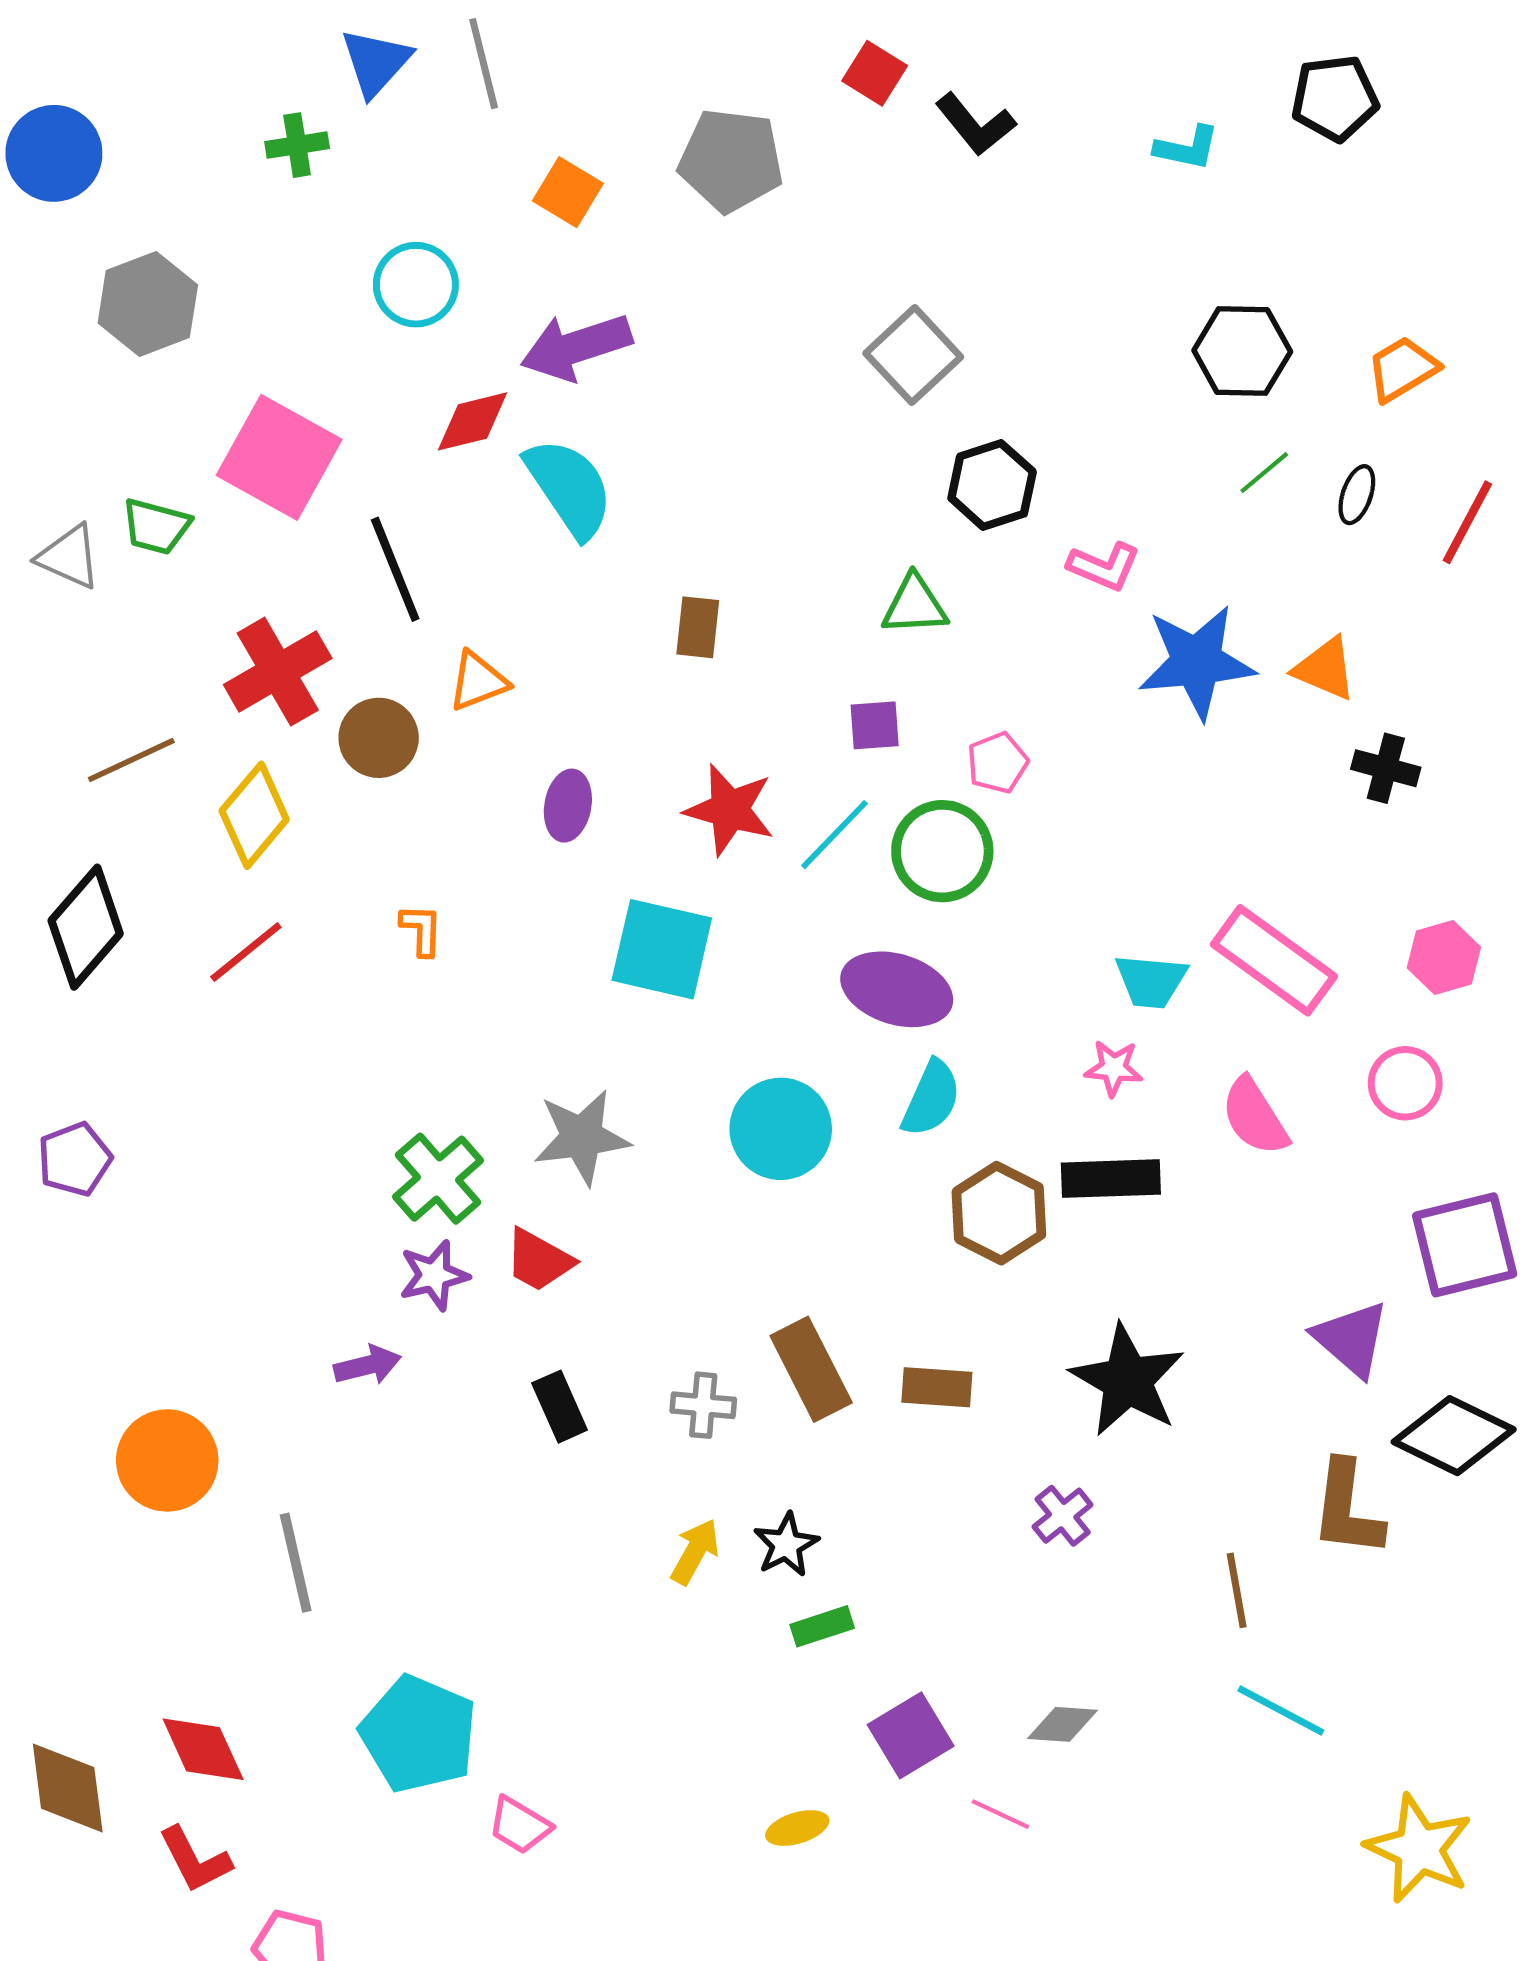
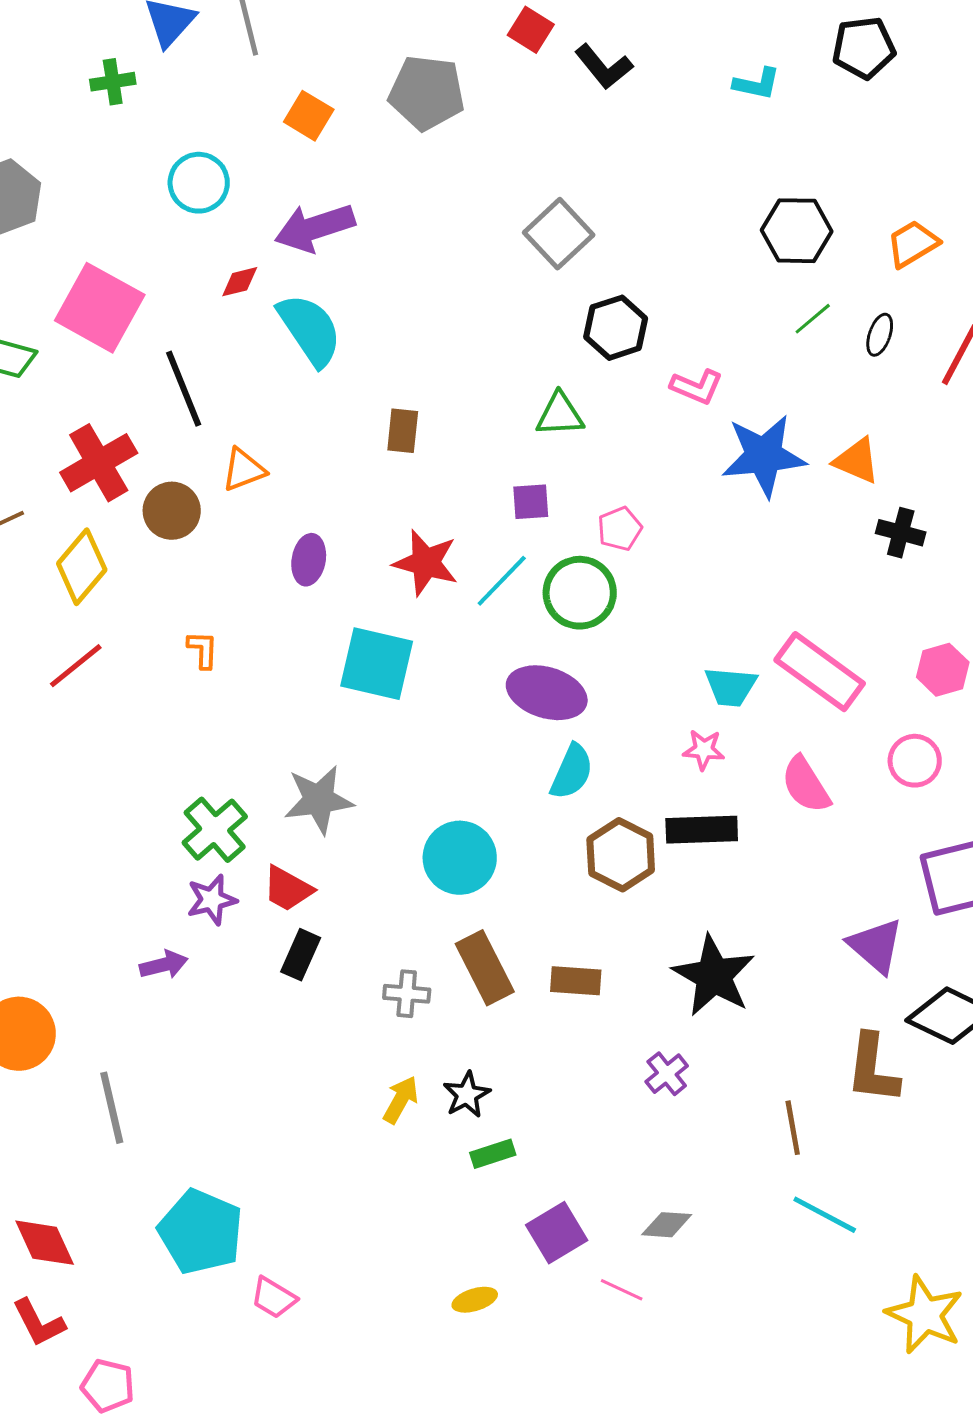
red diamond: (473, 421) -> (240, 282), size x0.7
cyan circle: (781, 1129) -> (460, 858), moved
black rectangle: (560, 1407) -> (301, 955), moved, turned 48

